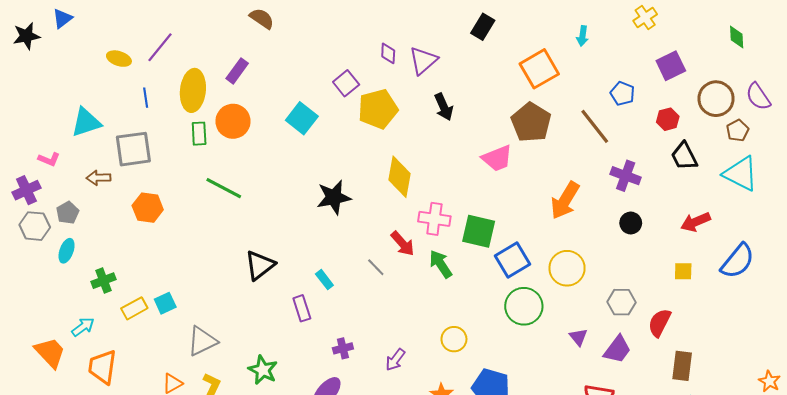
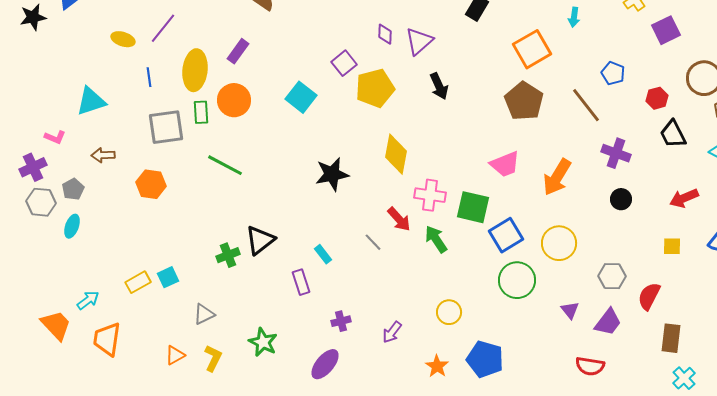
purple square: (671, 66) -> (666, 30), moved
gray square: (133, 149) -> (166, 127), moved
pink trapezoid: (497, 158) -> (505, 164), moved
green cross: (104, 281) -> (228, 255), moved
gray triangle: (202, 341) -> (204, 314), size x0.7

